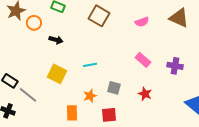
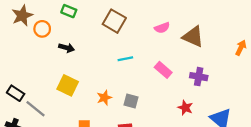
brown triangle: (179, 18) -> (193, 37), moved
cyan line: (90, 65) -> (125, 59), moved
red star: (145, 94) -> (185, 108), moved
orange star: (90, 96) -> (104, 98), moved

